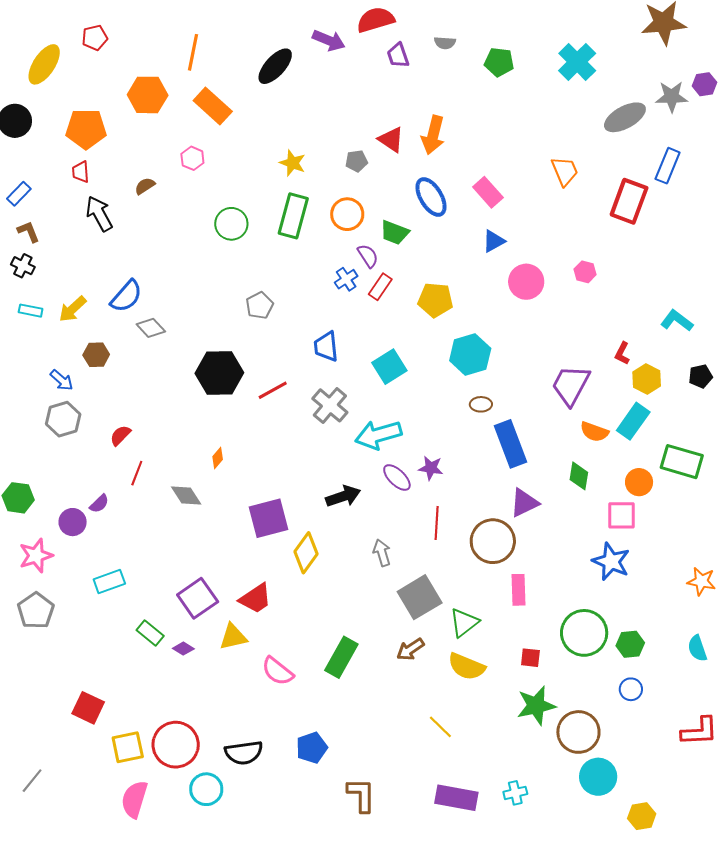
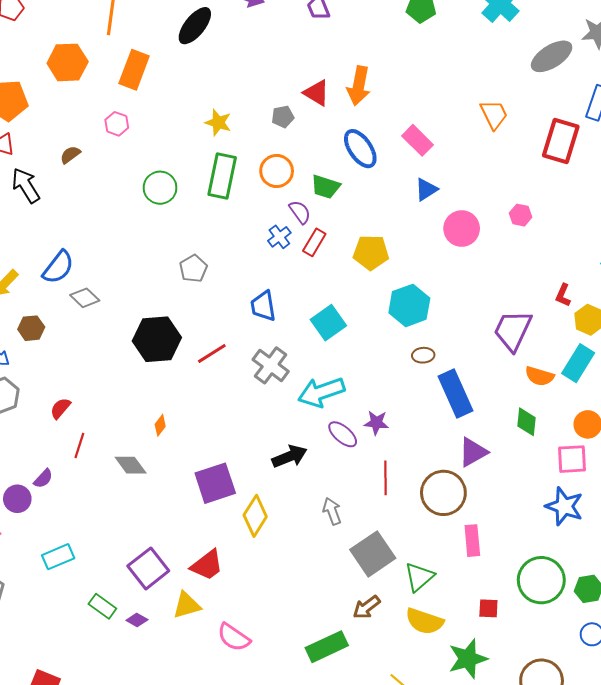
orange rectangle: (213, 106) -> (134, 70), turned 72
green rectangle: (341, 657) -> (327, 647), moved, turned 39
green star: (536, 706) -> (468, 659), moved

